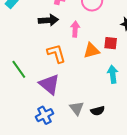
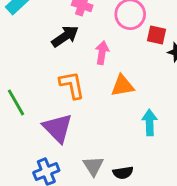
black arrow: (48, 20) -> (65, 36), turned -36
red square: (111, 43) -> (156, 35), moved

